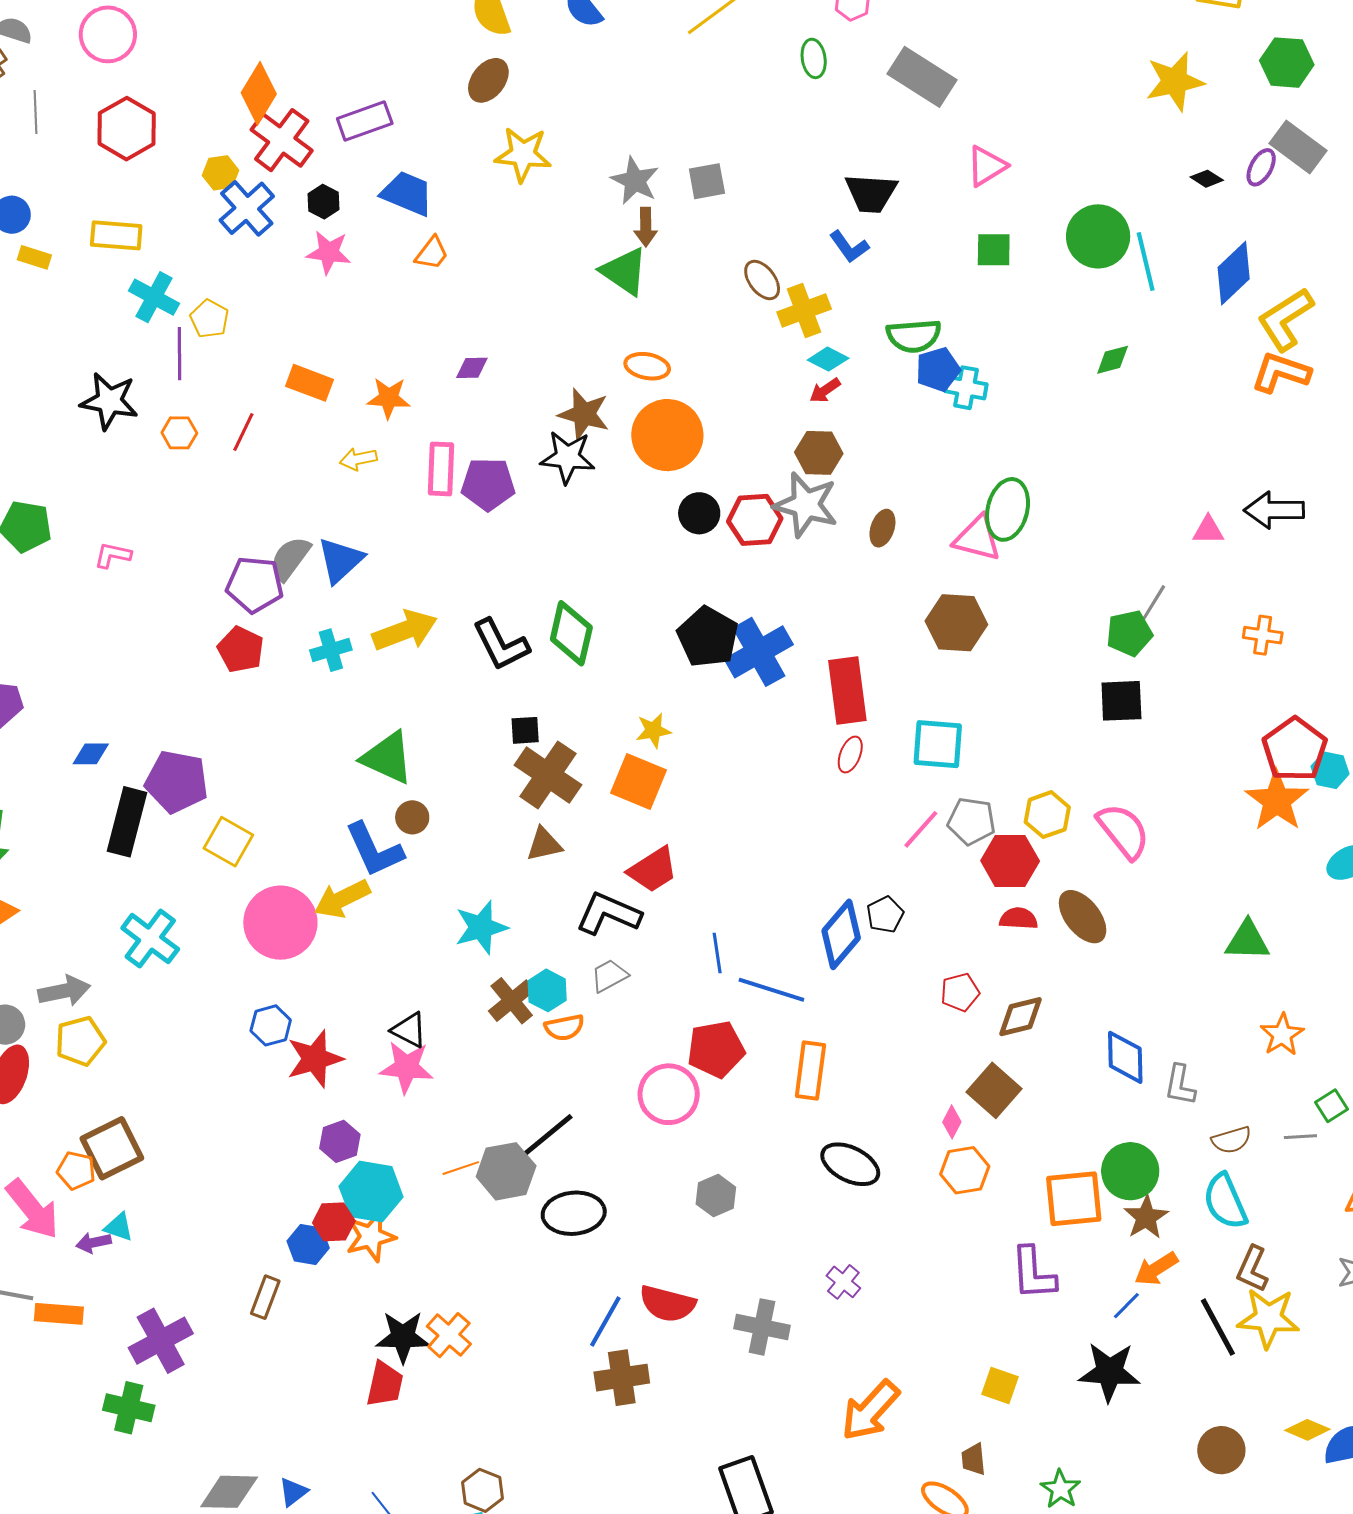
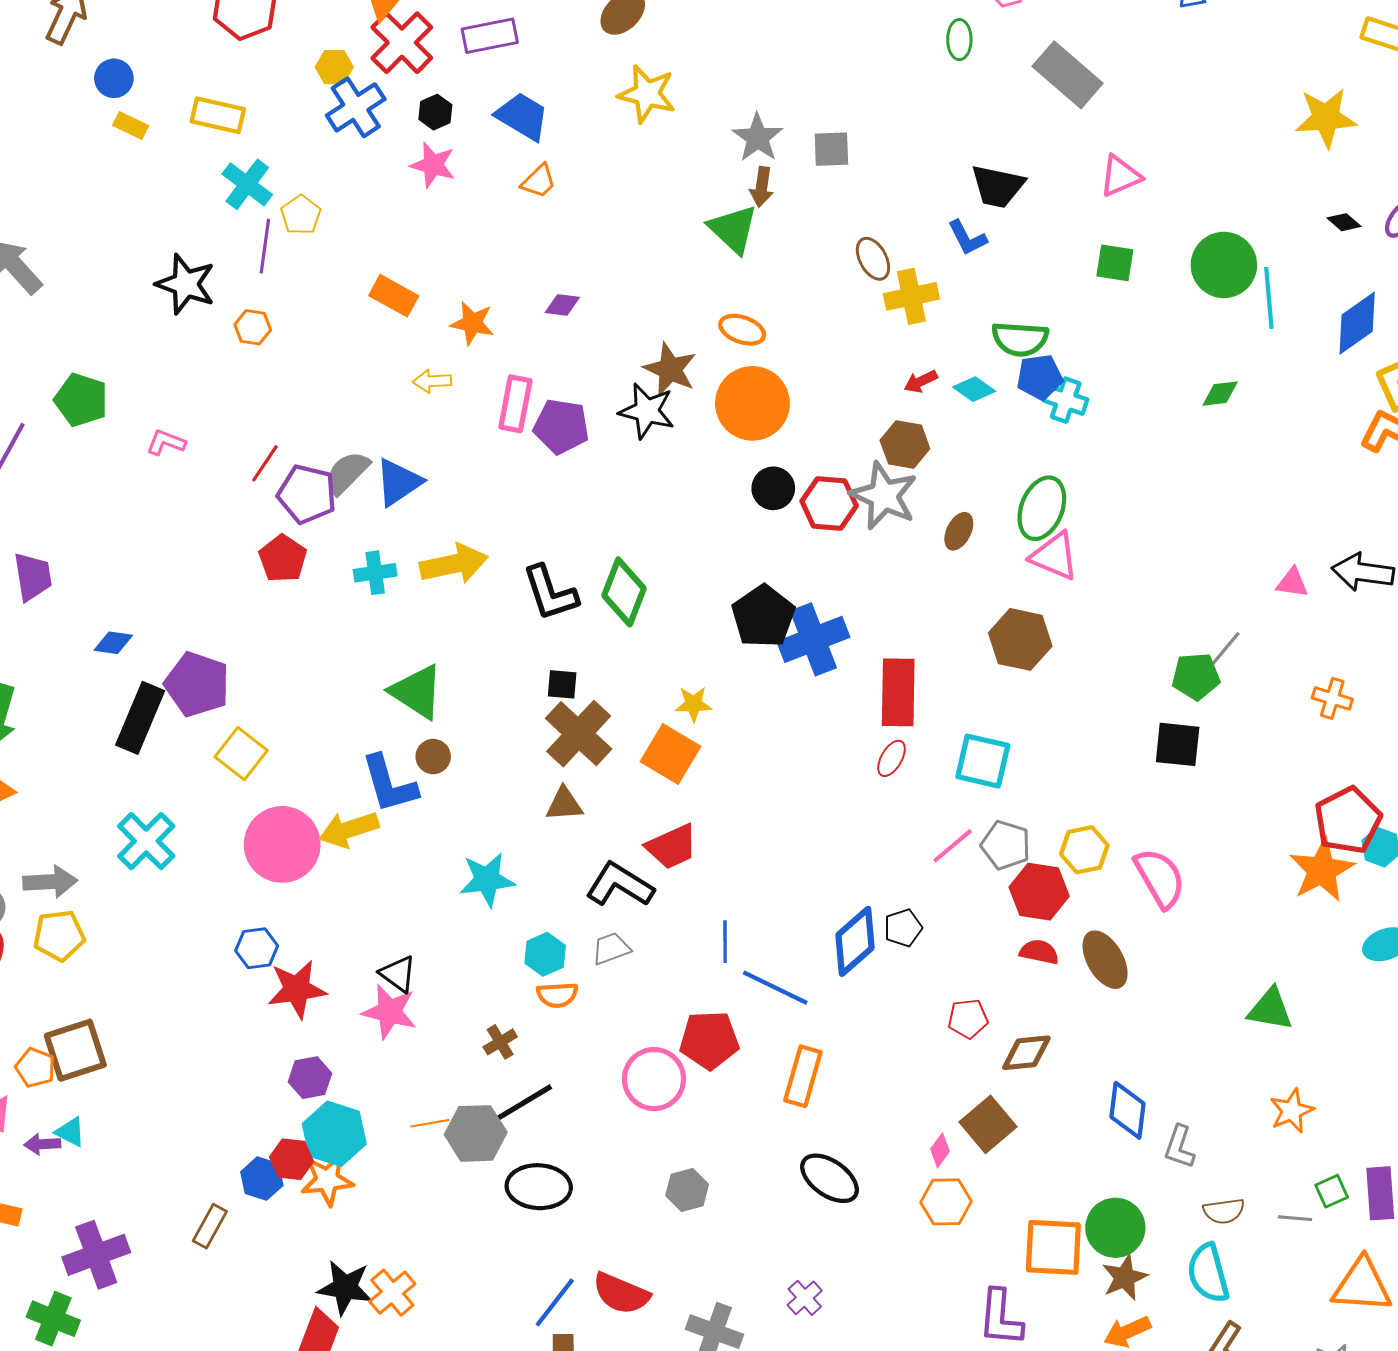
cyan diamond: (828, 359) -> (974, 389), moved
red line: (243, 432) -> (265, 463), moved
green ellipse: (1008, 509) -> (1042, 508), moved
brown cross: (512, 1001) -> (500, 1042), moved, size x0.7

